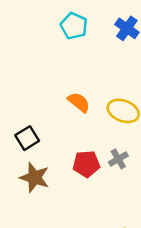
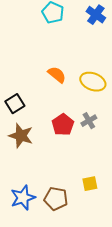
red pentagon: (86, 164) -> (63, 125), turned -30

